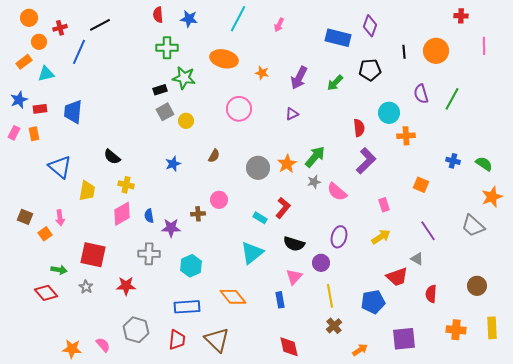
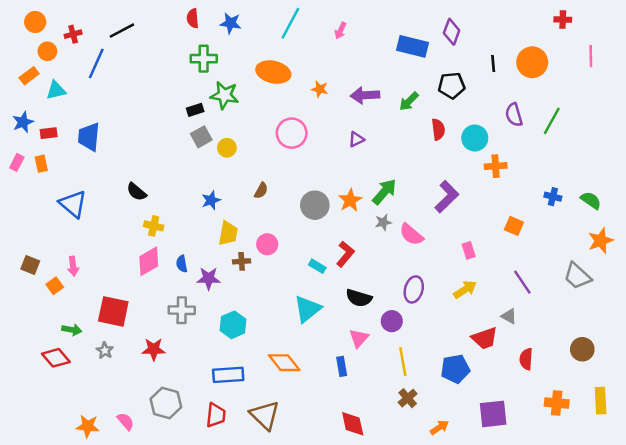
purple arrow: (299, 78) -> (365, 95), turned 60
red semicircle: (359, 128) -> (438, 129), moved
yellow trapezoid: (87, 191) -> (228, 233), moved

